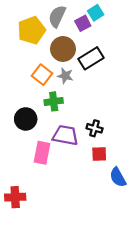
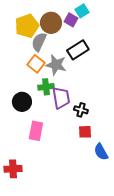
gray semicircle: (57, 16) -> (39, 42), moved
purple square: (83, 23) -> (71, 20), turned -32
brown circle: (63, 49) -> (51, 23), moved
gray star: (65, 76) -> (56, 65), size x1.5
purple trapezoid: (65, 135) -> (61, 98), moved, turned 70

